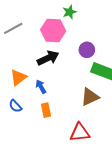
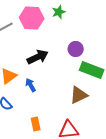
pink hexagon: (53, 30) -> (32, 18), moved
orange rectangle: (46, 110) -> (36, 124), moved

